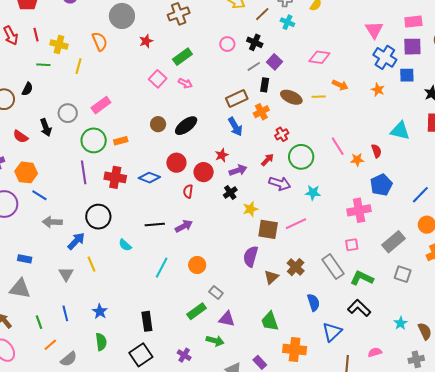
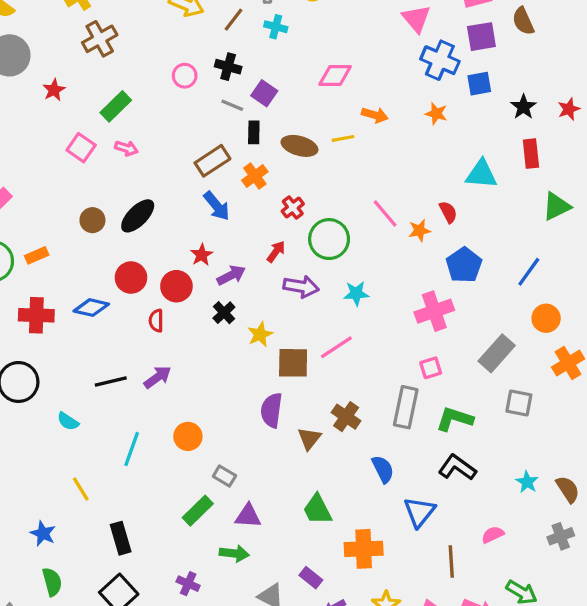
gray line: (254, 66) -> (232, 105), turned 64
yellow line: (91, 264) -> (81, 489), moved
gray rectangle: (333, 267) -> (406, 407), turned 55

